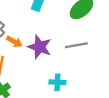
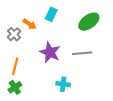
orange arrow: (14, 42) -> (30, 24), moved

